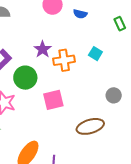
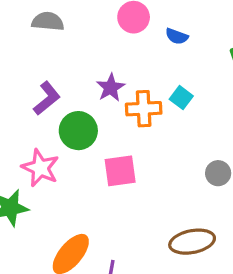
cyan square: (95, 54) -> (181, 98), moved
brown ellipse: (90, 126) -> (192, 242), moved

